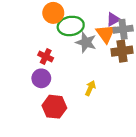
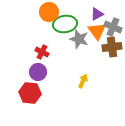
purple triangle: (113, 19) -> (97, 14), moved
gray cross: (123, 29) -> (113, 27), turned 30
red hexagon: (54, 107) -> (30, 93), moved

